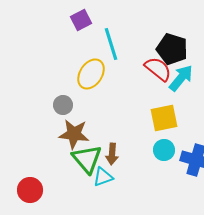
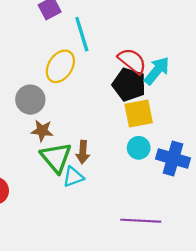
black pentagon: (172, 49) -> (129, 85), moved
gray circle: (63, 105) -> (30, 100), size x1.4
brown star: (74, 134) -> (42, 131), size x0.7

